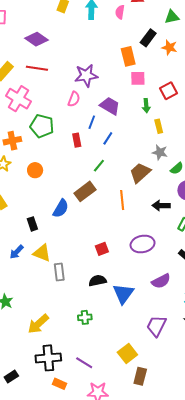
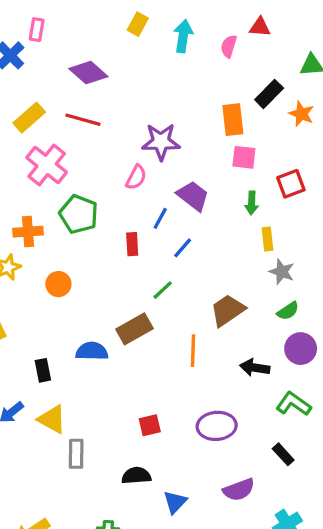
gray star: (160, 152) -> (282, 272), moved
blue semicircle: (61, 208) -> (92, 351), turned -126
blue triangle: (123, 294) -> (175, 502), size x0.7

